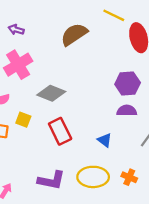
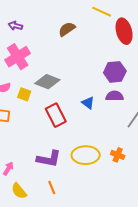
brown semicircle: (74, 34) -> (67, 29), size x0.7
yellow square: (23, 120) -> (24, 94), moved
blue triangle: (105, 140) -> (88, 103), moved

